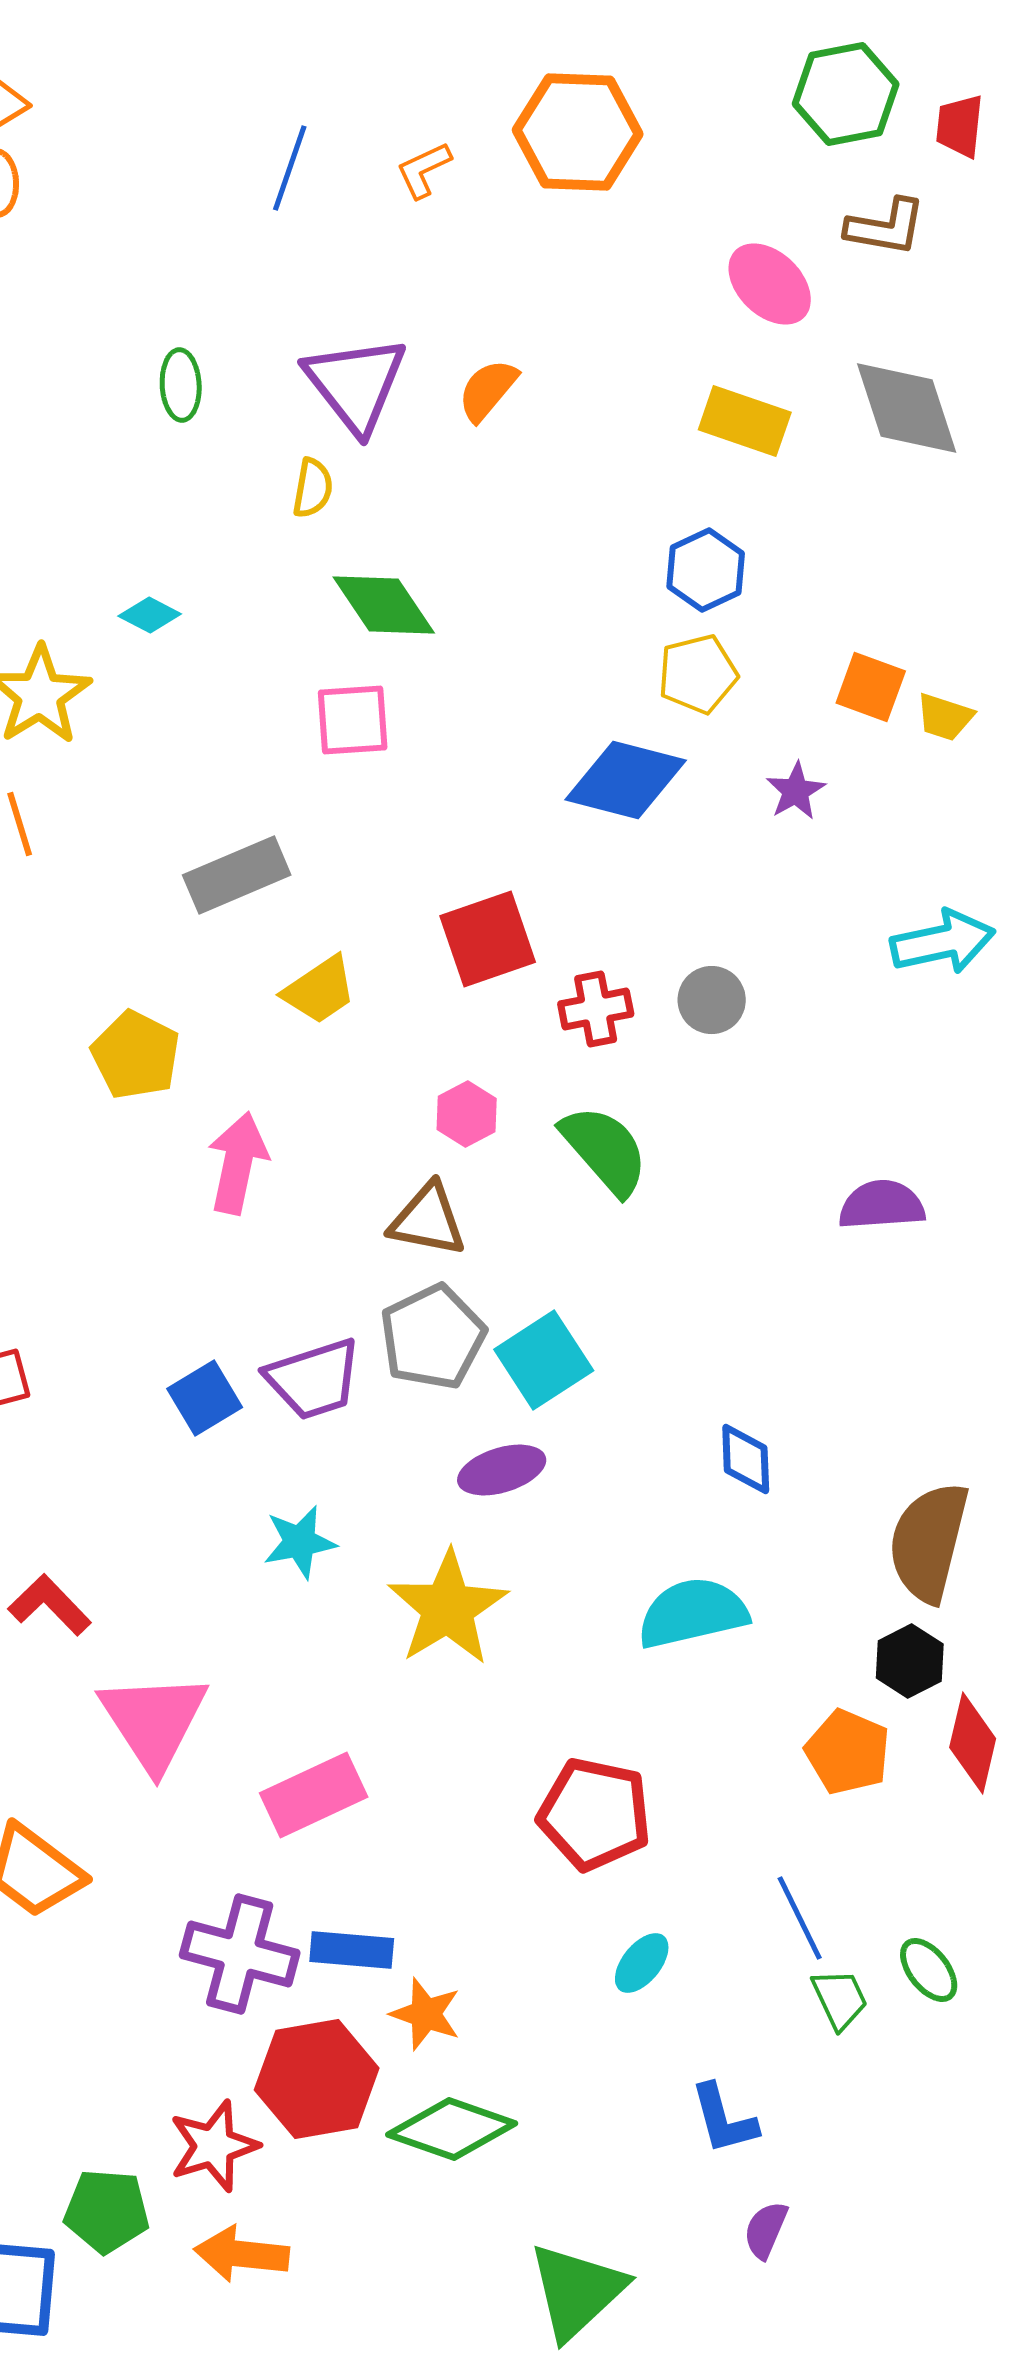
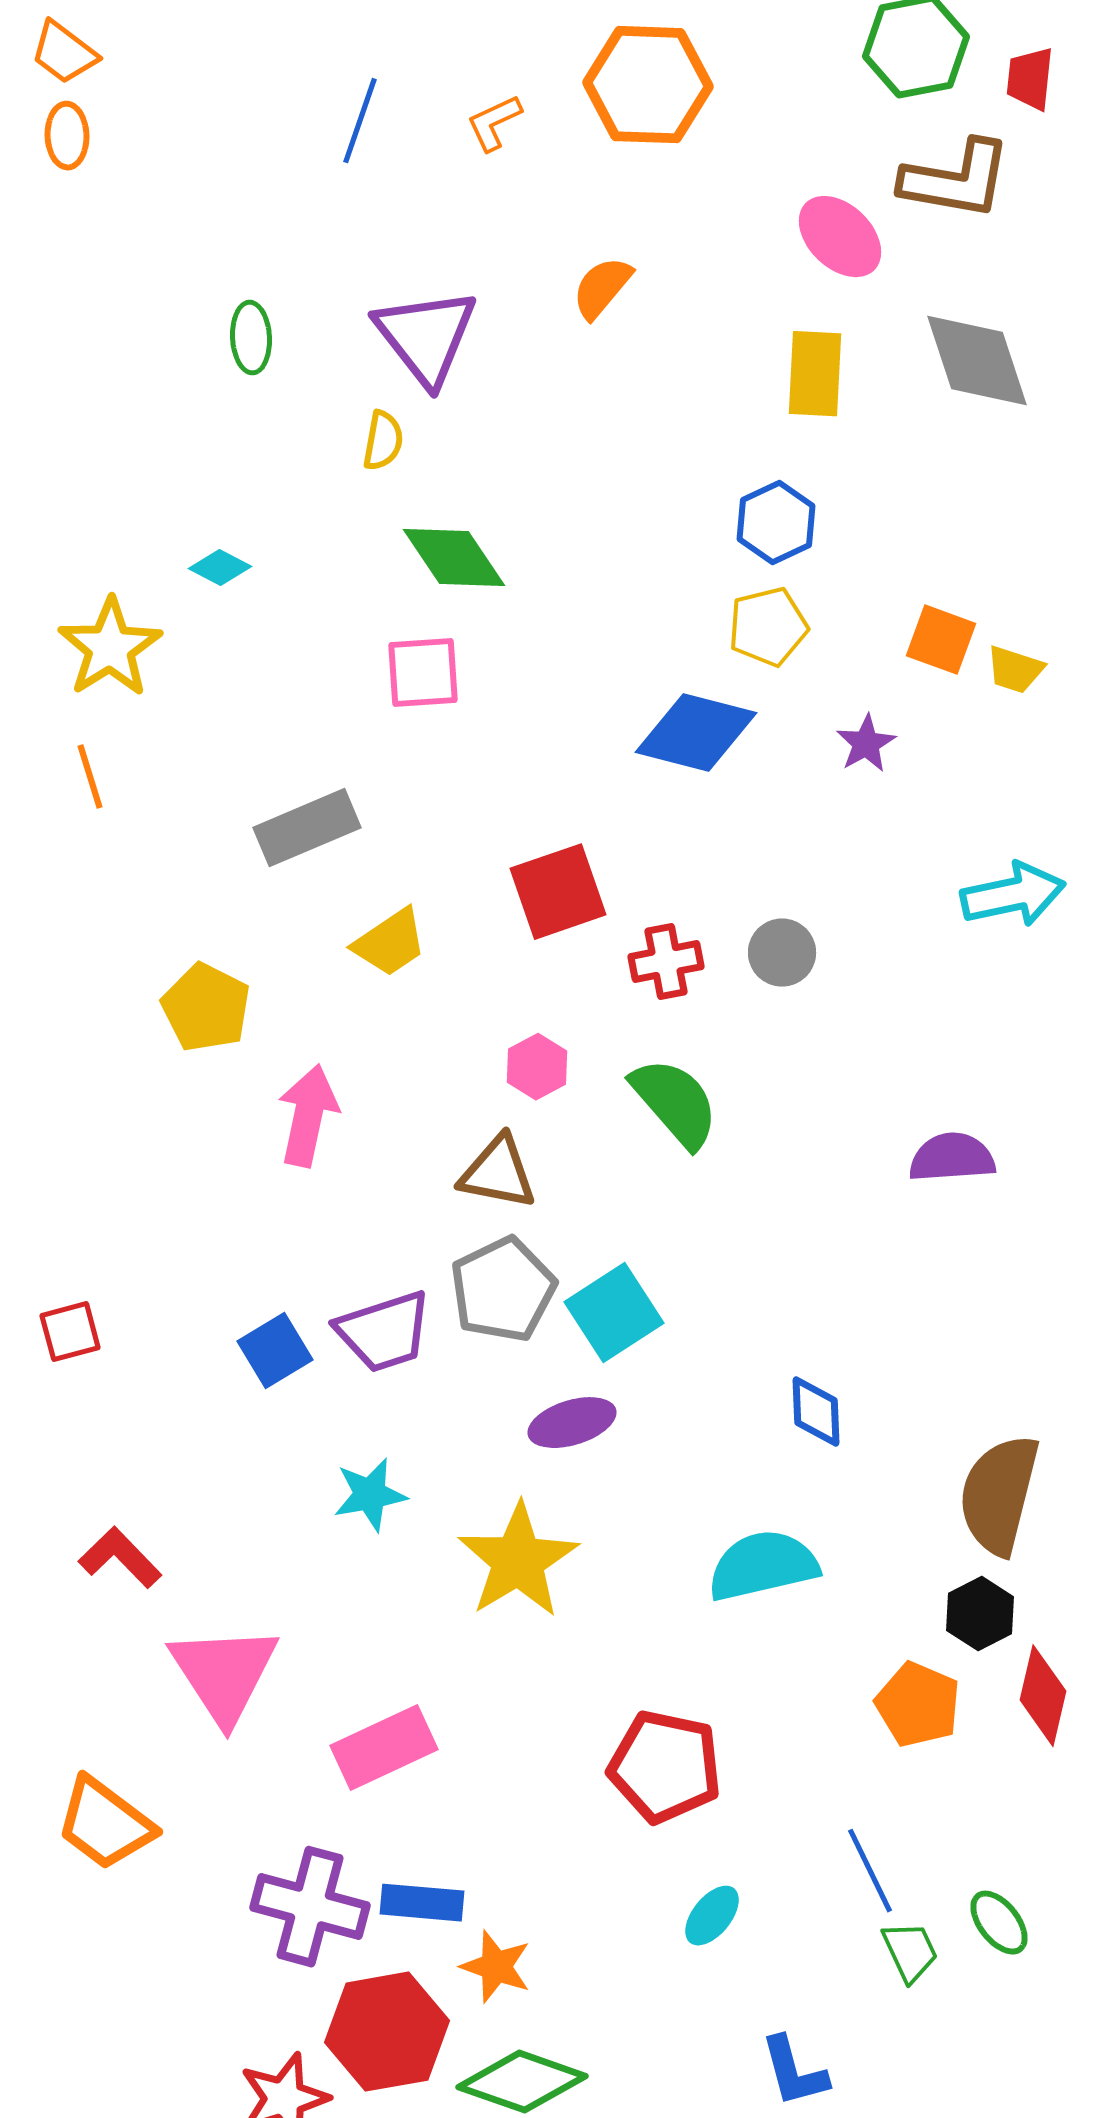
brown L-shape: (886, 227) -> (956, 180), size x1.4
orange semicircle: (488, 390) -> (602, 288), moved
yellow rectangle: (745, 421) -> (815, 374), turned 74

